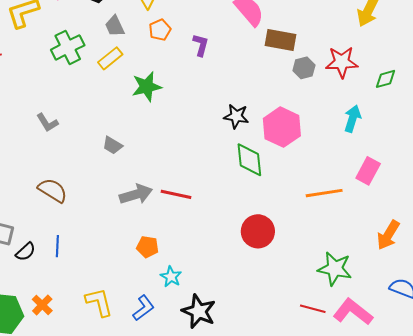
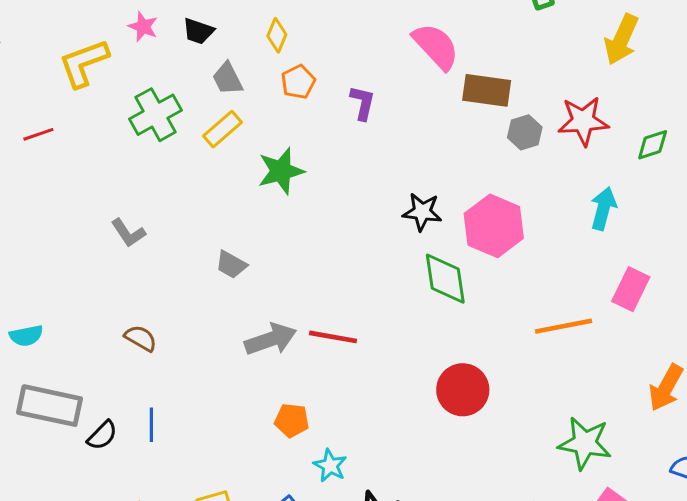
brown semicircle: (53, 190) -> (141, 338), size x0.7

